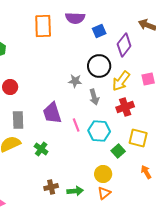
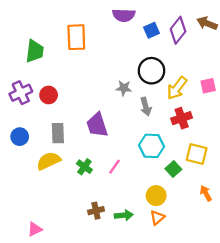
orange rectangle: (43, 26) -> (76, 37), moved
purple diamond: (124, 45) -> (178, 30), moved
pink line: (76, 125) -> (114, 167), moved, turned 56

